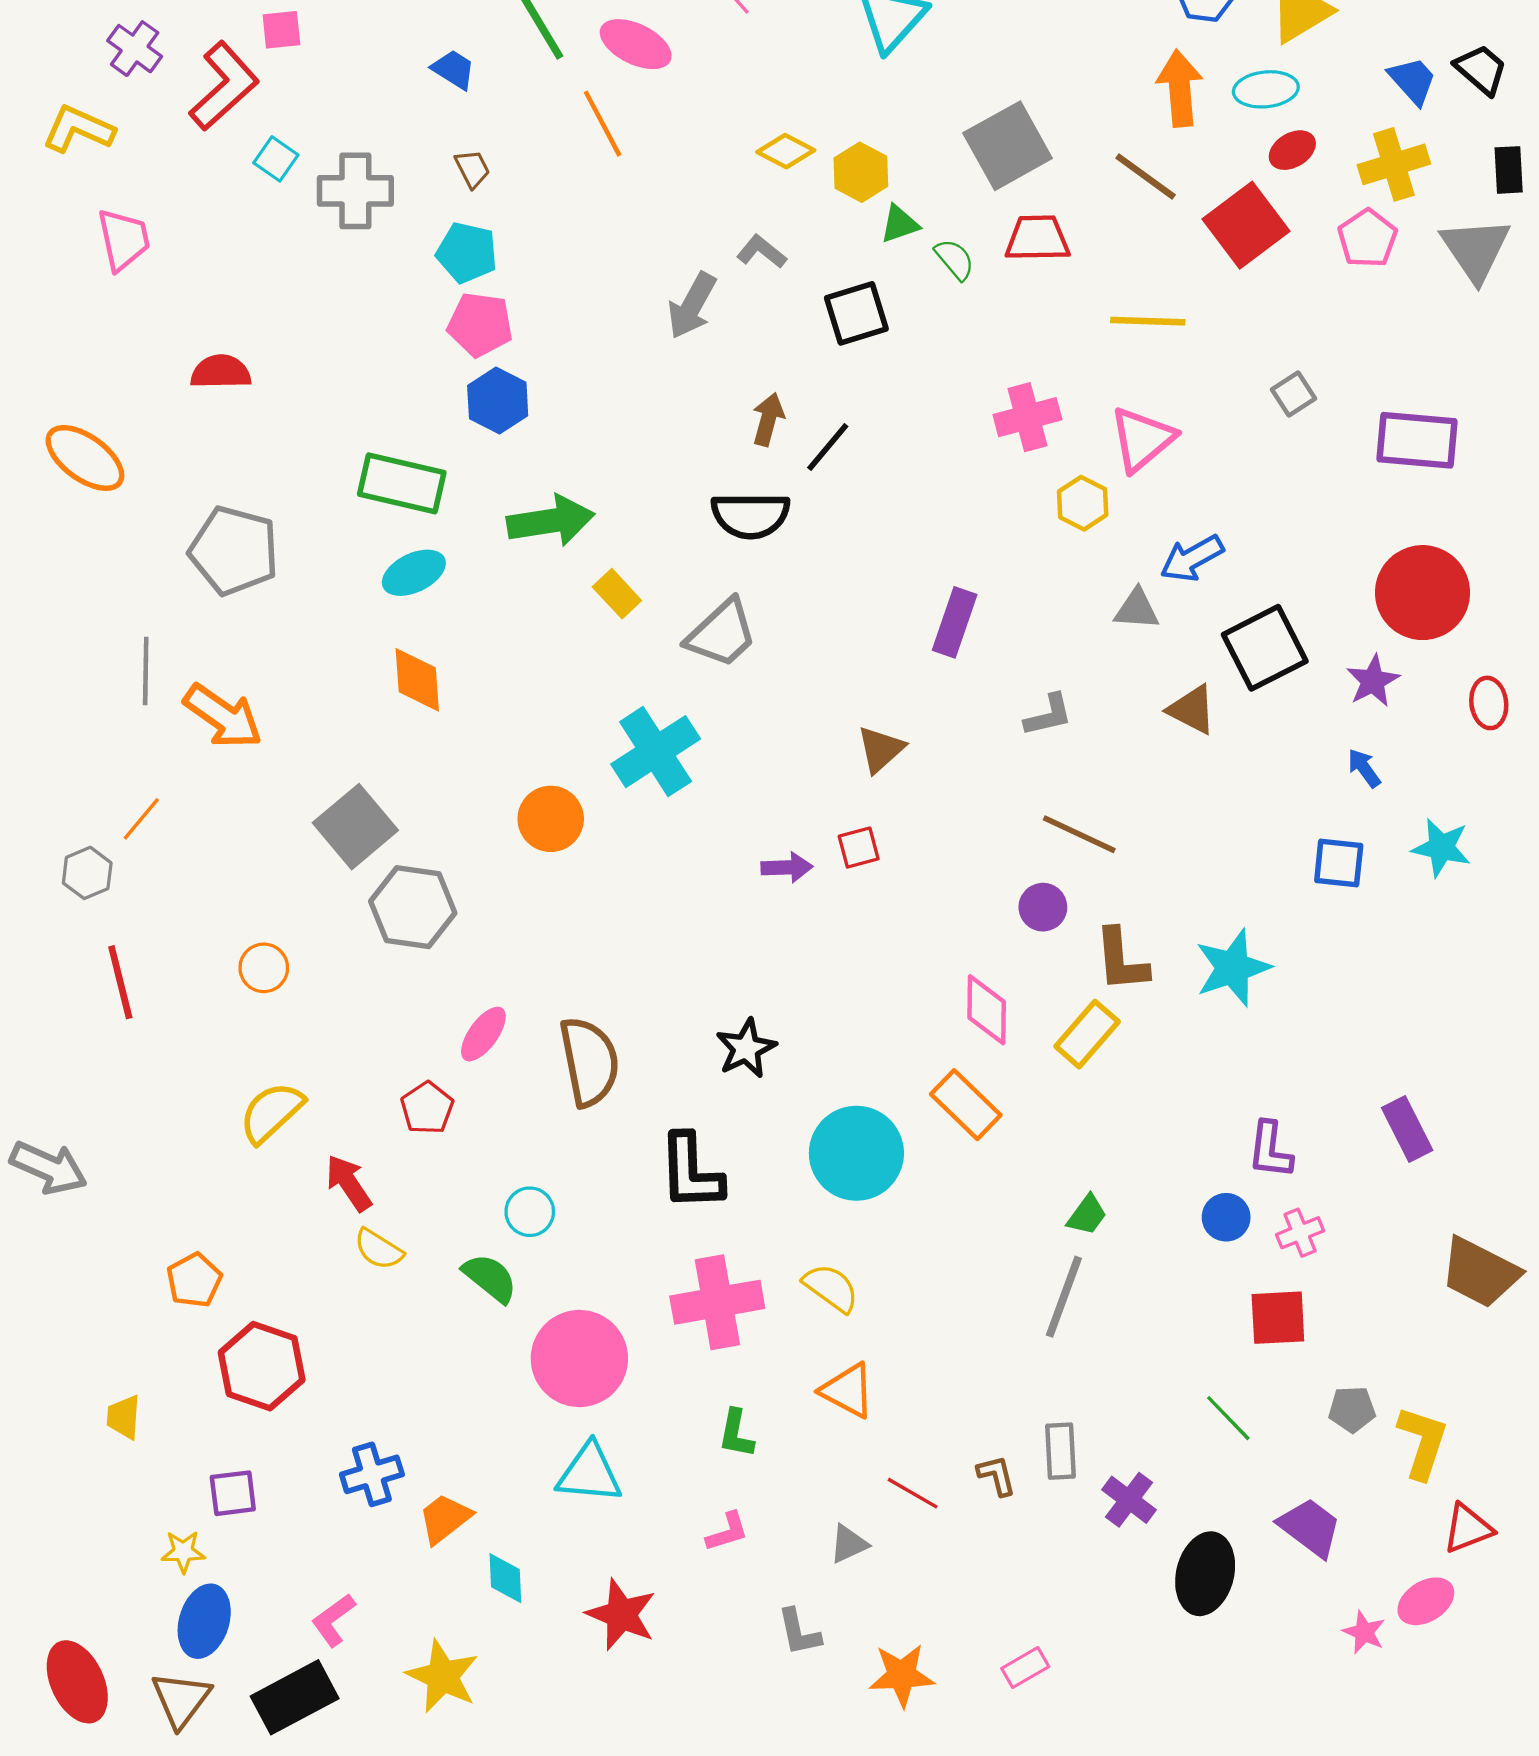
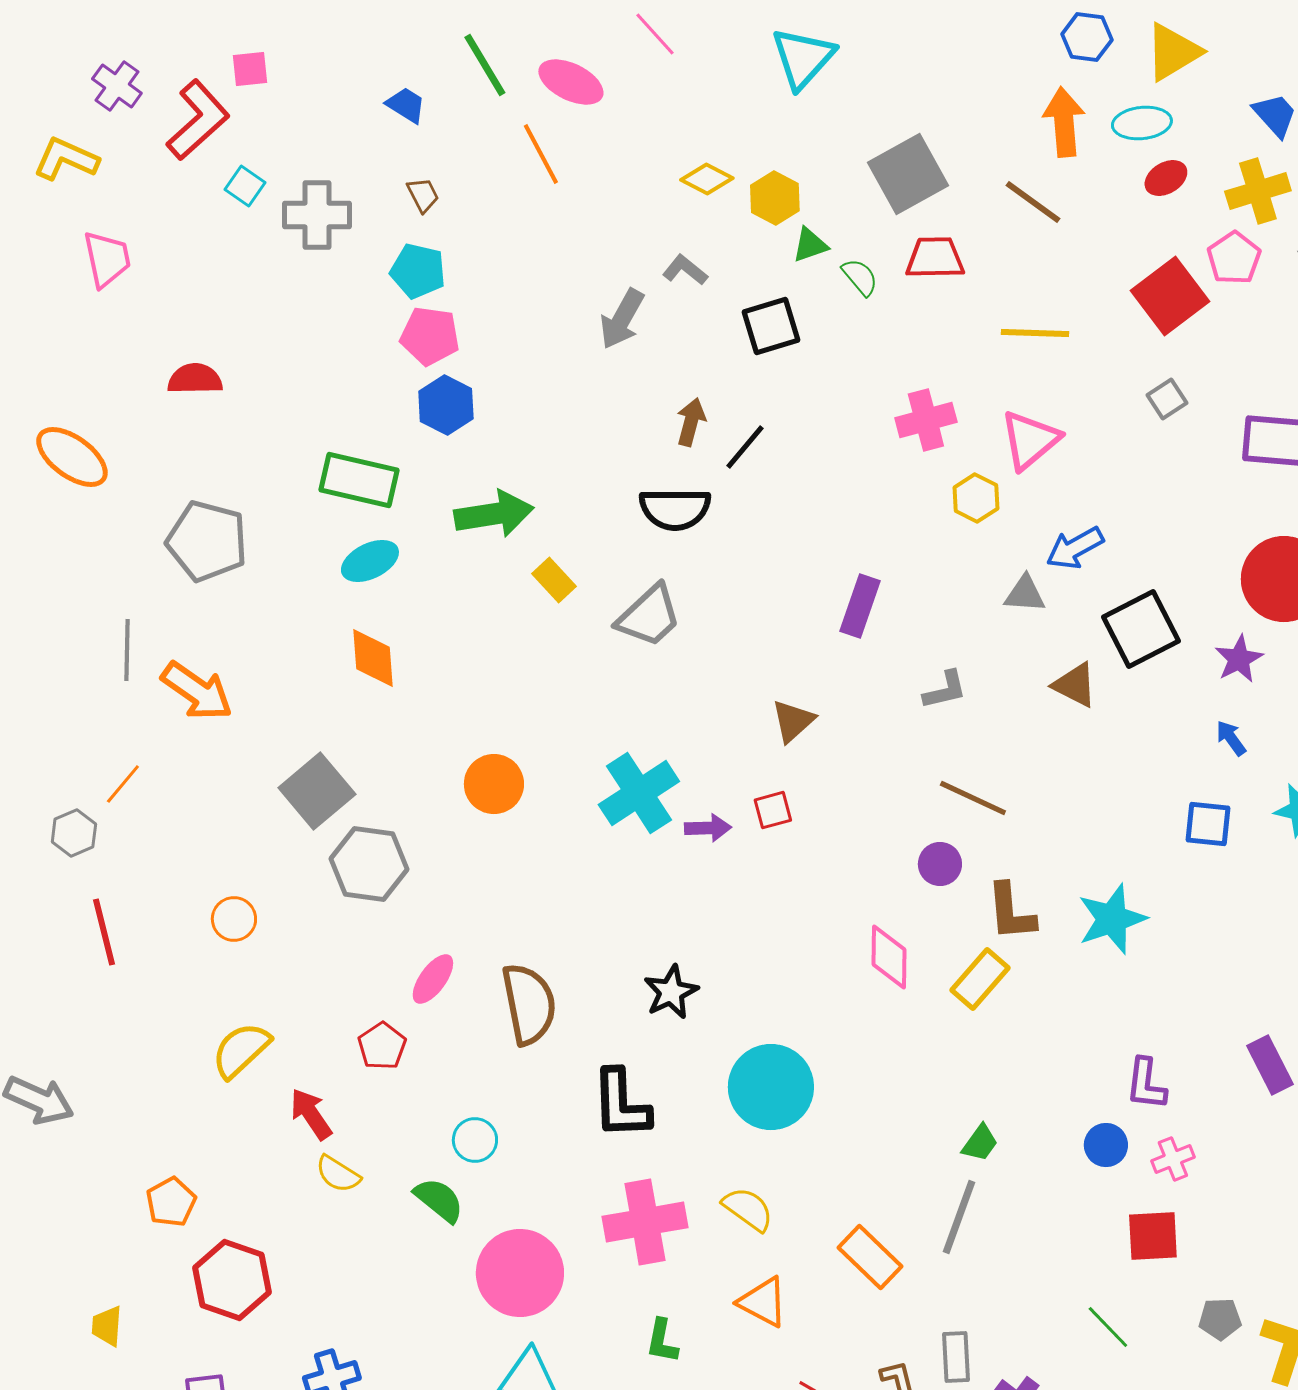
red square: (1246, 225) -> (1170, 296), moved
cyan cross: (656, 752) -> (639, 793), moved
orange rectangle: (966, 1105) -> (870, 1257), moved

